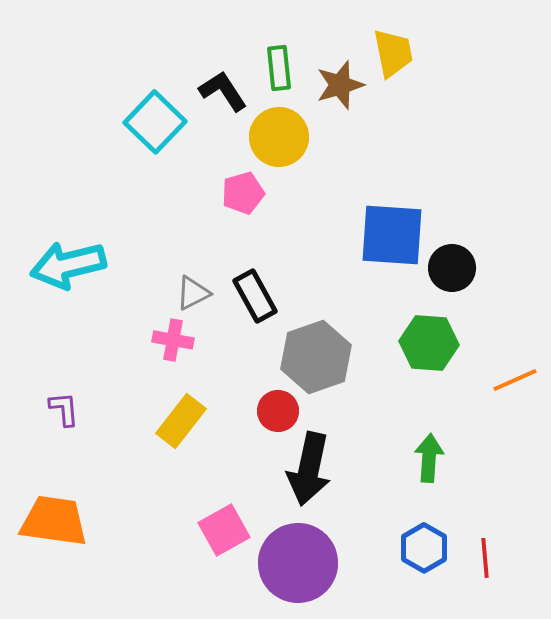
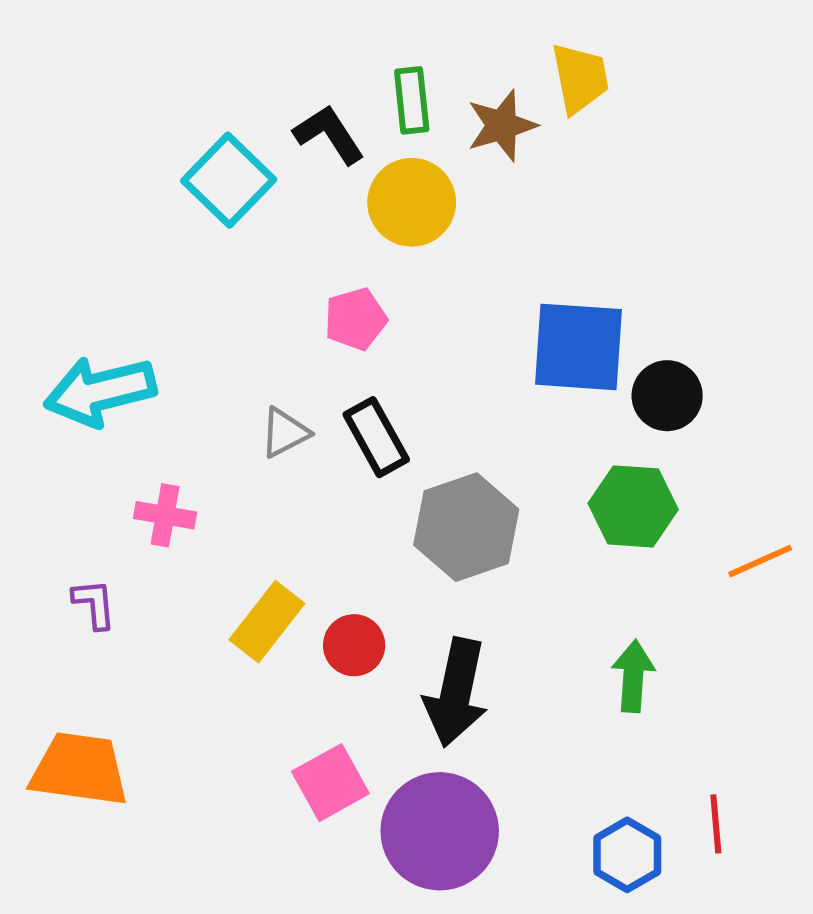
pink pentagon: (243, 193) -> (356, 319), moved
pink cross: (173, 340) -> (165, 515), moved
red circle: (278, 411) -> (354, 645), moved
blue hexagon: (424, 548) -> (627, 855), moved

